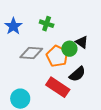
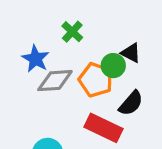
green cross: (47, 24) -> (72, 32), turned 32
blue star: (13, 26) -> (36, 59), moved

